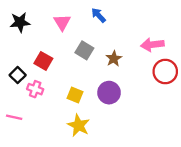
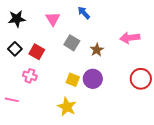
red circle: (165, 71) -> (141, 79), moved
black square: (18, 75) -> (15, 49), moved
yellow square: (75, 95) -> (73, 80), moved

